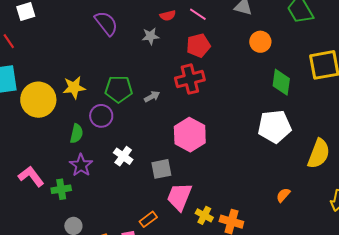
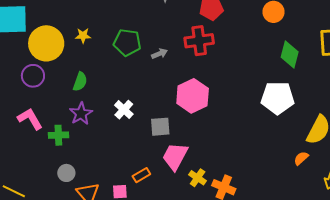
yellow star: (74, 87) -> (83, 36), size x0.7
purple circle: (101, 116) -> (33, 76), moved
orange semicircle: (283, 195) -> (301, 158), moved

